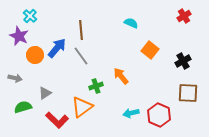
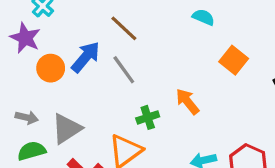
brown line: (81, 30) -> (124, 28), turned -42
gray arrow: (15, 78) -> (27, 117), moved
gray triangle: (45, 93) -> (67, 129), size x1.5

